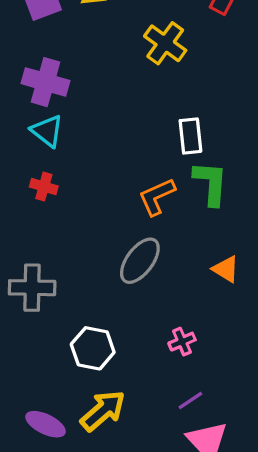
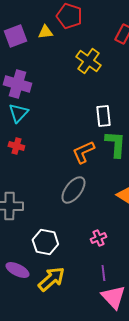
cyan triangle: (47, 131) -> (18, 113), turned 35
purple line: (190, 401) -> (103, 273), turned -63
purple ellipse: (46, 424) -> (17, 270), moved

